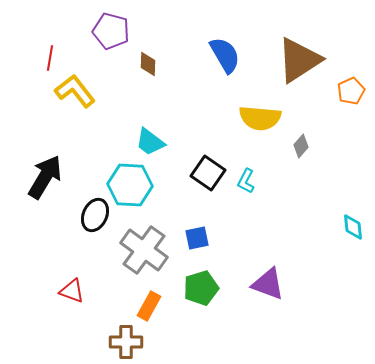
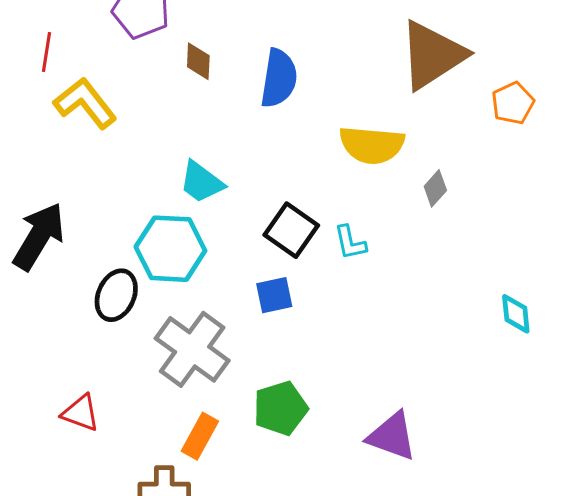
blue semicircle: (225, 55) -> (279, 78), moved, turned 39
cyan L-shape: (246, 181) -> (350, 243), turned -40
blue square: (197, 238) -> (274, 295), moved
purple triangle: (268, 284) -> (392, 436), moved

